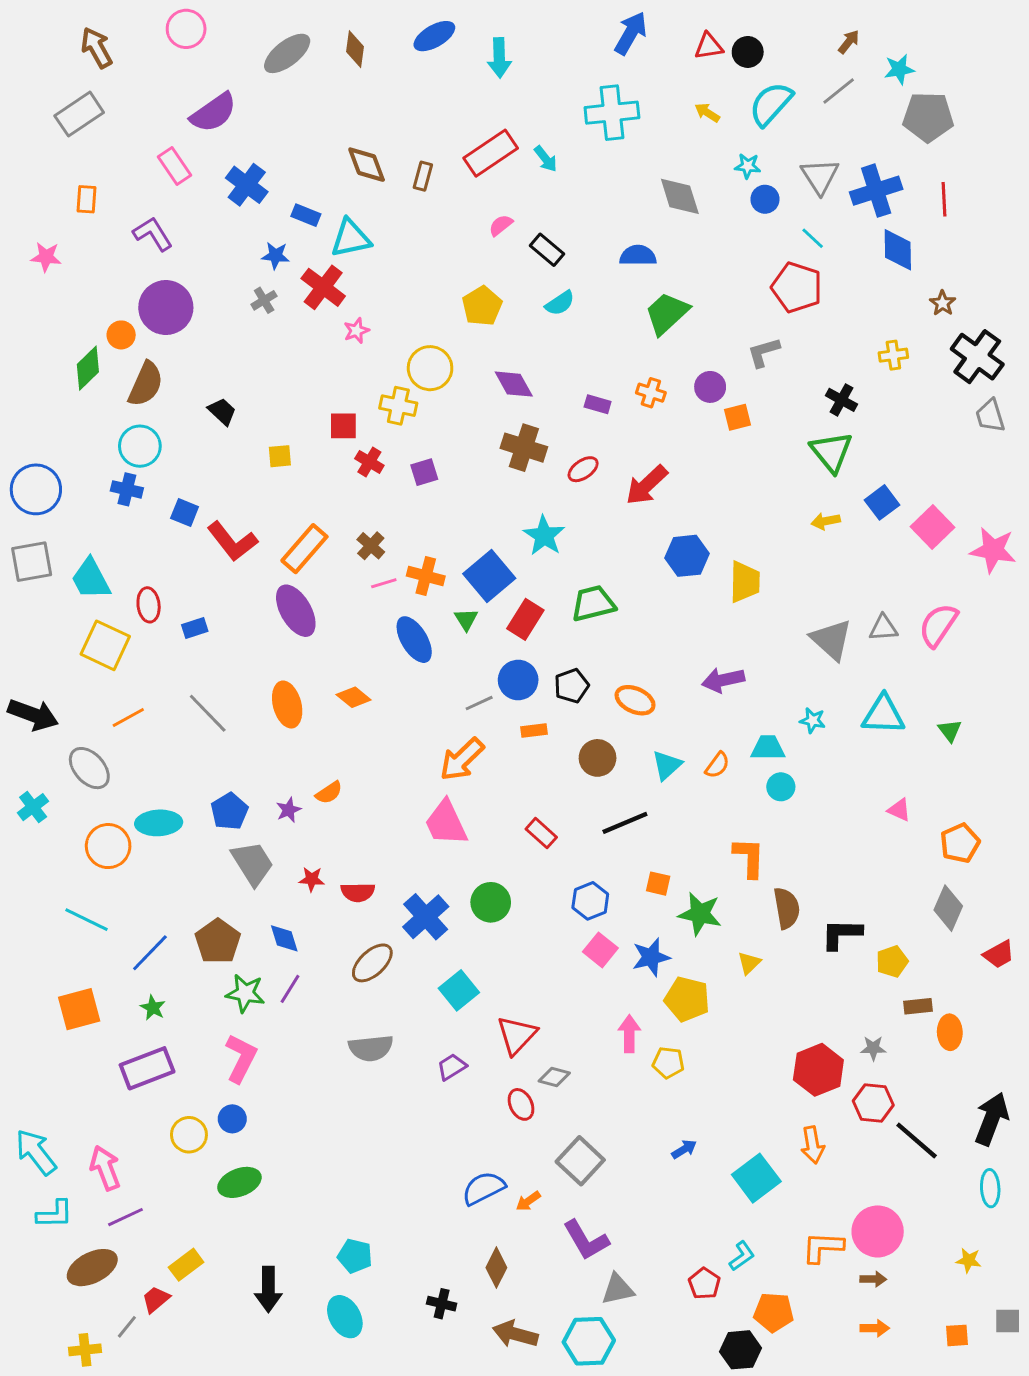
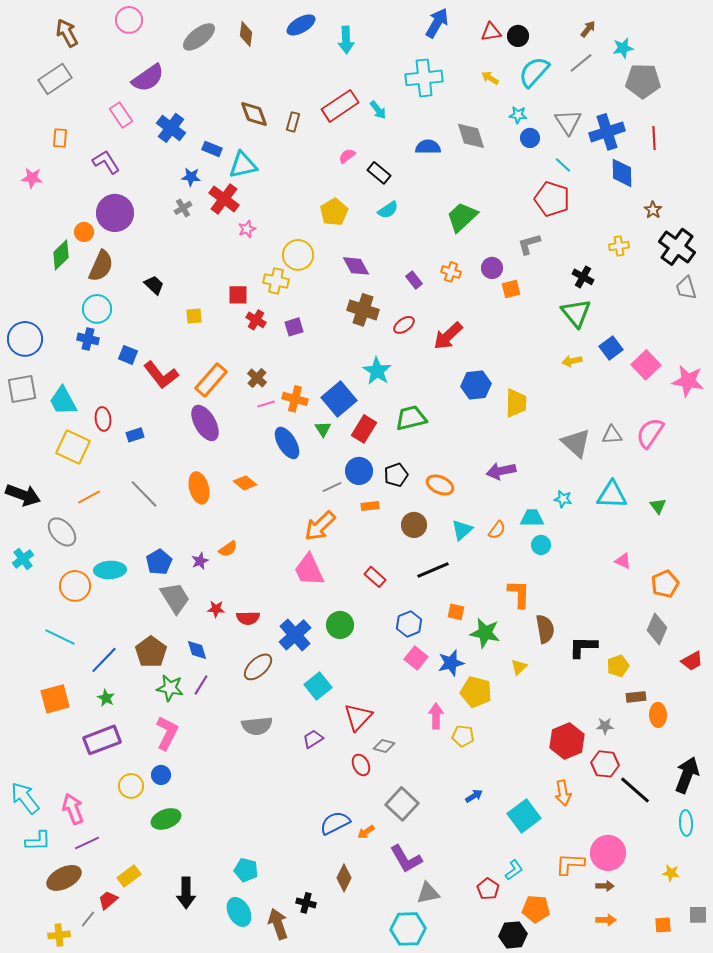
blue semicircle: (638, 256) -> (428, 147), moved
purple rectangle: (598, 404) -> (414, 280), turned 36
brown arrow: (515, 1334) -> (278, 924), moved, turned 56

